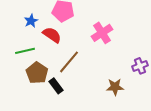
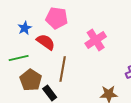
brown line: (69, 62) -> (63, 69), turned -30

